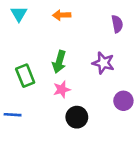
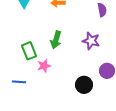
pink star: (62, 89) -> (44, 66), moved
black circle: (77, 117) -> (84, 85), moved

